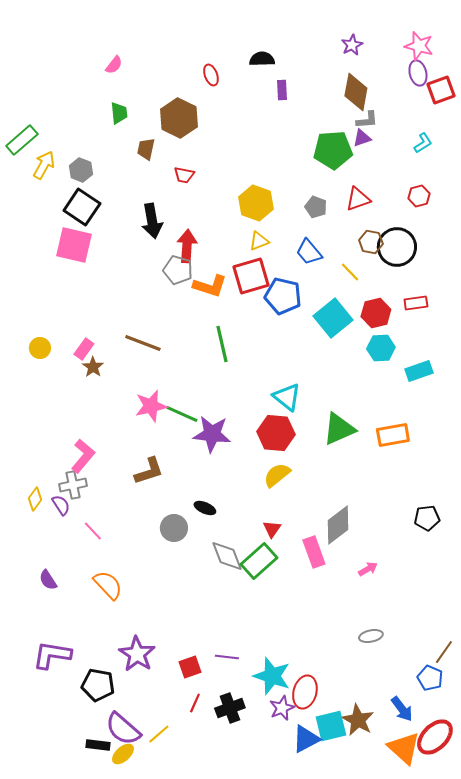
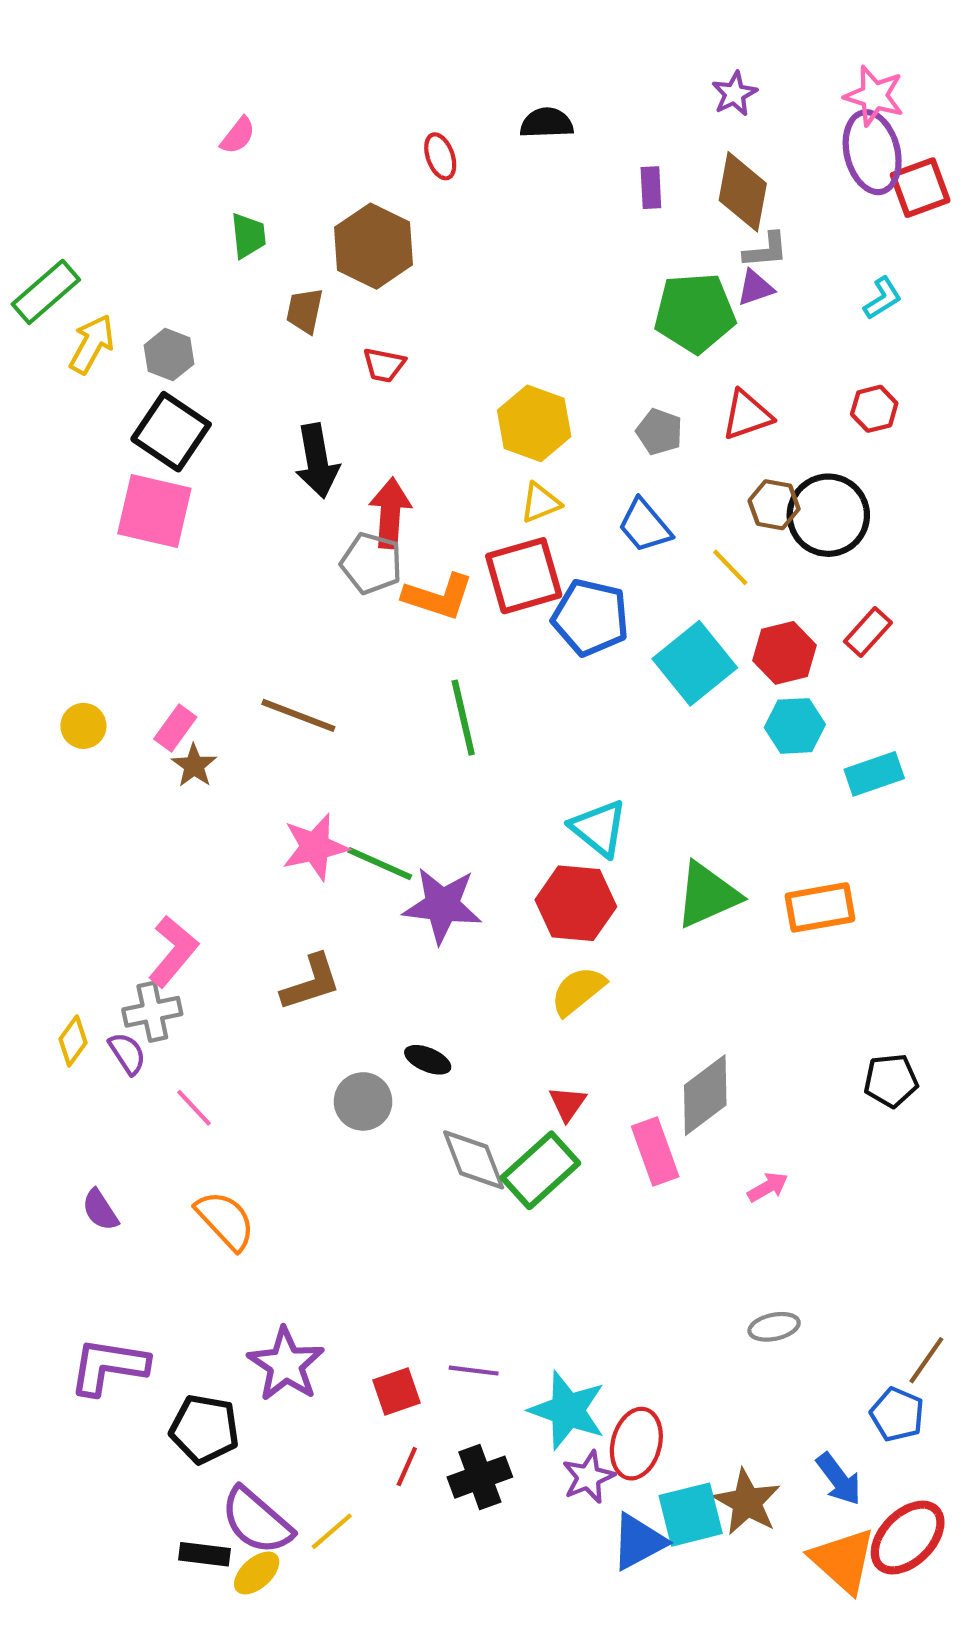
purple ellipse: (418, 73) -> (872, 152), size x1.5
purple rectangle: (282, 90) -> (651, 188), moved
red rectangle: (416, 303) -> (868, 632), turned -40

